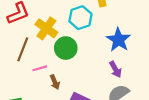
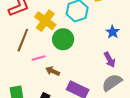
blue star: (118, 40) -> (113, 32), size x0.6
brown arrow: (55, 82) -> (53, 71), turned 136

